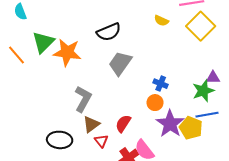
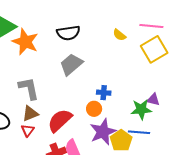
blue cross: (161, 84) -> (104, 93), turned -32
gray L-shape: (83, 99) -> (29, 88), turned -55
red semicircle: (123, 124) -> (60, 120), size x1.5
red triangle: (101, 141) -> (28, 130), moved

